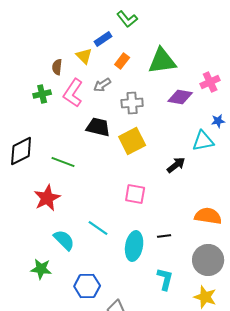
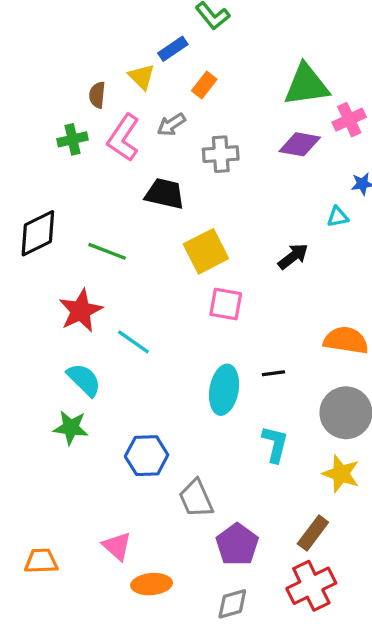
green triangle: (162, 61) -> (306, 85), moved
yellow square: (132, 141) -> (206, 251), moved
cyan triangle: (203, 141) -> (338, 217), size x0.6
cyan line: (98, 228) -> (133, 342), moved
cyan semicircle: (64, 240) -> (84, 380), moved

